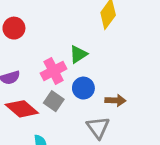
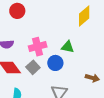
green triangle: (78, 54) -> (68, 47), moved, turned 32
brown arrow: (115, 100) -> (92, 78), moved

